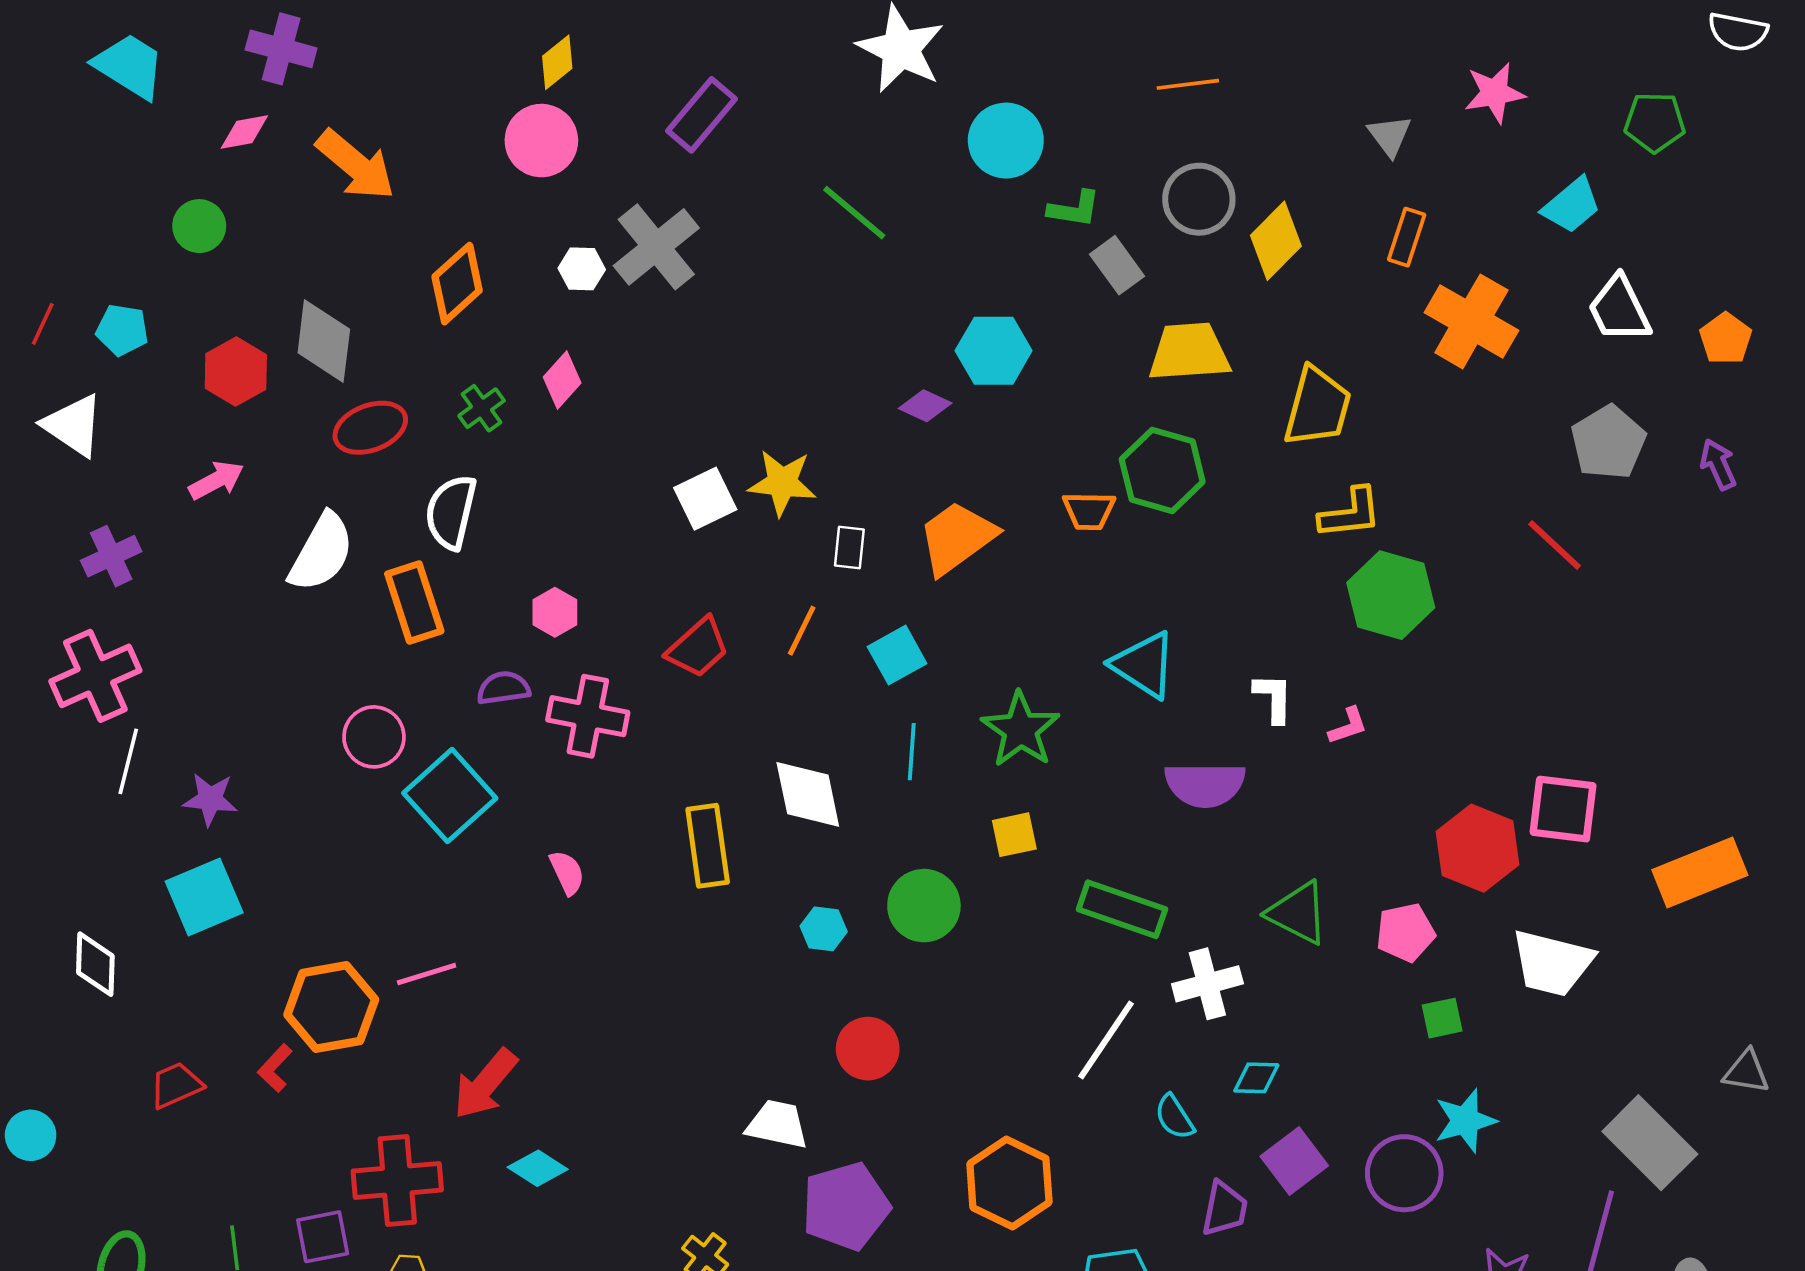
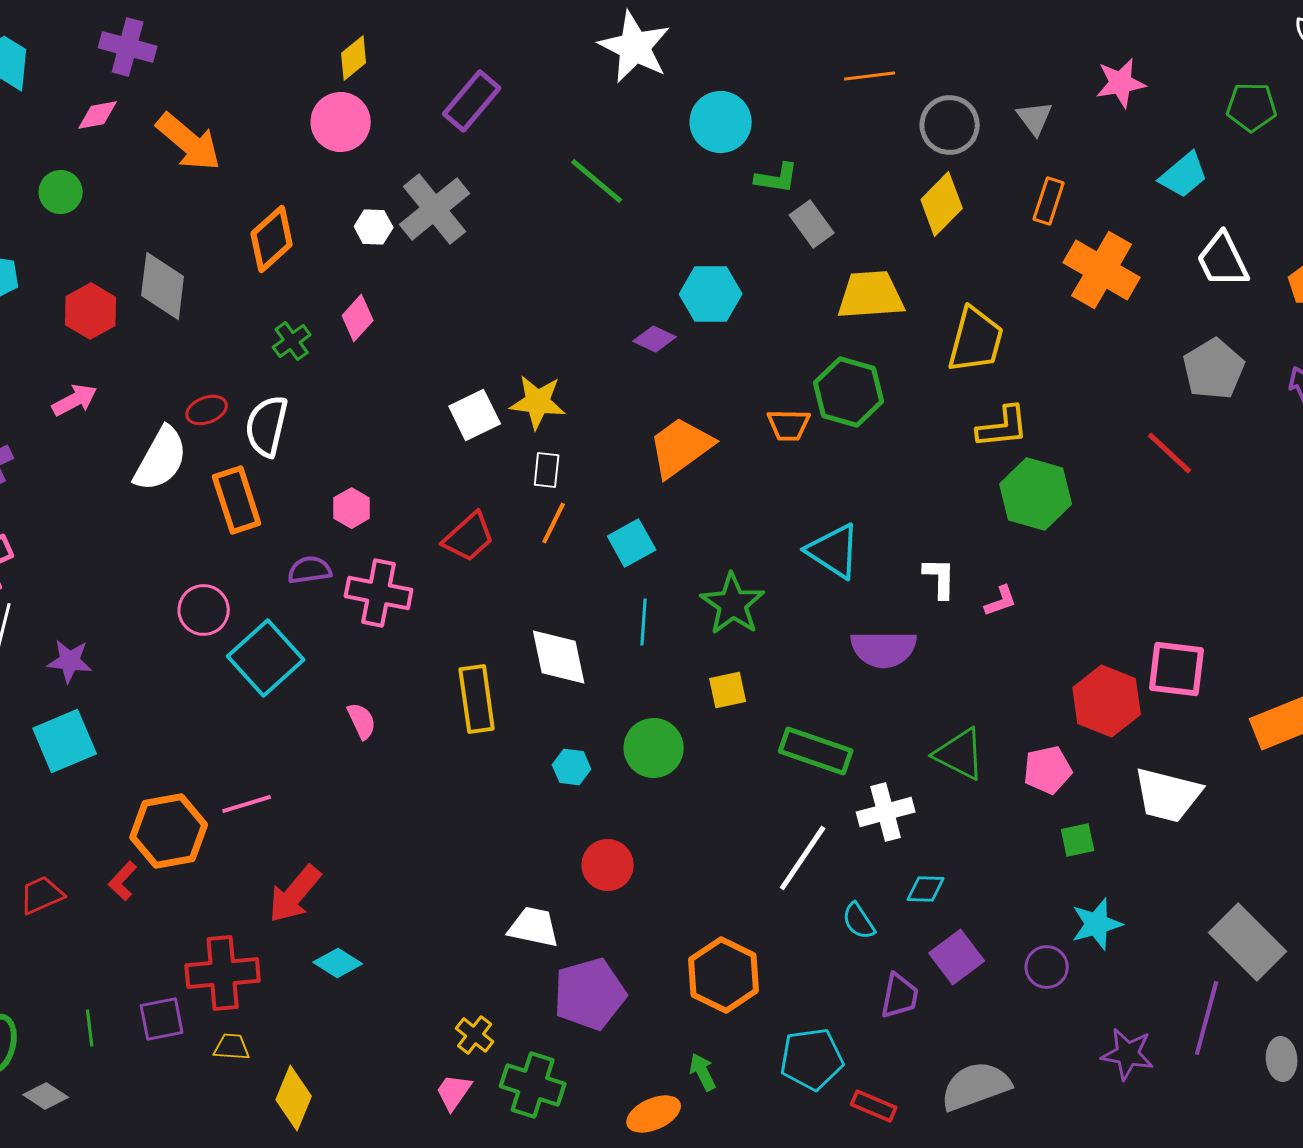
gray circle: (1199, 199) -> (950, 125), moved
red ellipse: (370, 428) -> (207, 410), moved, size x0.7
white rectangle: (849, 547) -> (547, 470), moved
purple circle: (1404, 1173) -> (1047, 967), size x0.7

